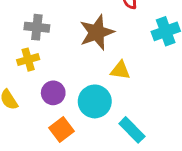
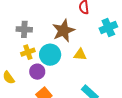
yellow cross: (28, 60) -> (28, 52), moved
cyan circle: (95, 101) -> (50, 55), moved

